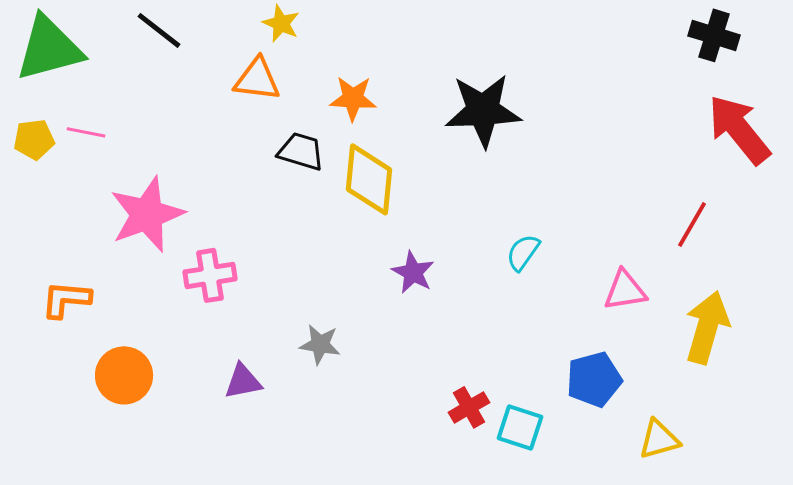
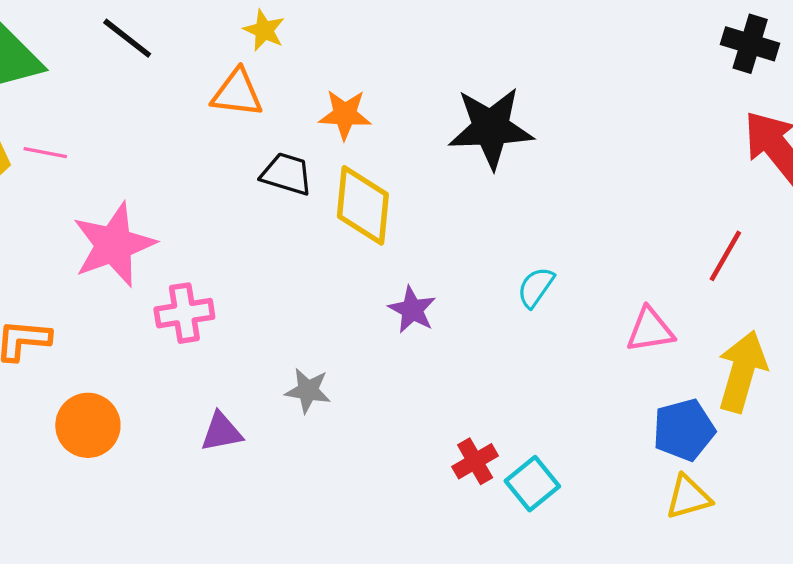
blue pentagon: (594, 379) -> (684, 430), moved
cyan square: (520, 427) -> (532, 484), turned 33

